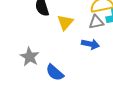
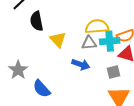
yellow triangle: (65, 22) -> (58, 40), turned -30

